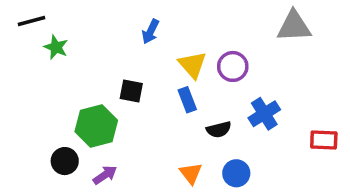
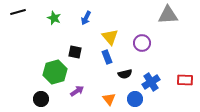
green star: (56, 47) -> (54, 18), moved
purple circle: (233, 66) -> (142, 43), moved
blue cross: (264, 114) -> (151, 82), moved
black circle: (65, 161) -> (41, 99), moved
purple arrow: (105, 175) -> (77, 91), moved

